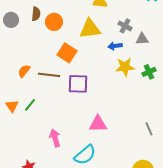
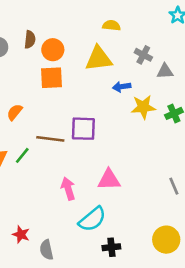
blue arrow: (115, 46) -> (122, 87), moved
orange square: (67, 53) -> (52, 78), moved, turned -36
brown line: (49, 75) -> (50, 139), moved
pink arrow: (55, 138) -> (68, 189), moved

